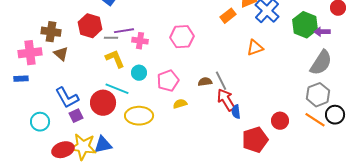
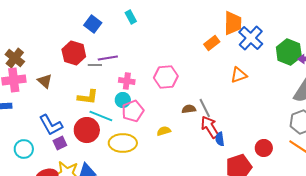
brown cross: (51, 32) -> (15, 58), moved, turned 30
pink hexagon: (182, 37) -> (166, 77), moved
pink cross: (140, 41) -> (127, 81), moved
yellow L-shape: (115, 59) -> (88, 97), moved, turned 120
pink pentagon: (168, 81) -> (133, 111), moved

